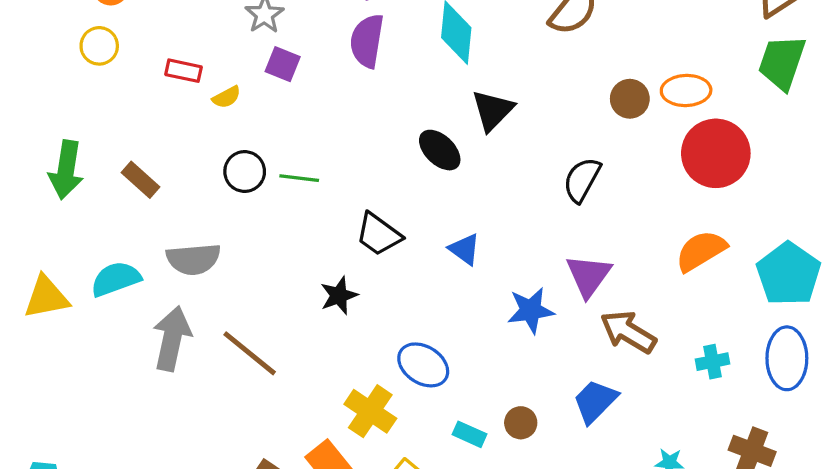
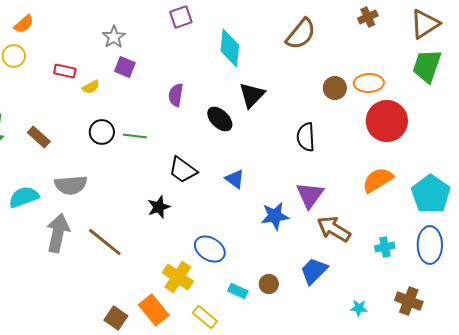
purple semicircle: (367, 41) -> (176, 95), moved, size x0.7
black semicircle: (582, 180) -> (306, 137), turned -32

